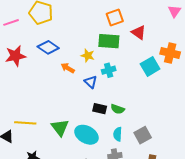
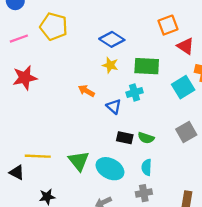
orange square: (115, 18) -> (168, 25), moved
red triangle: (139, 32) -> (186, 46), moved
green rectangle: (109, 41) -> (147, 66), moved
blue diamond: (48, 47) -> (112, 39), moved
yellow star: (88, 56) -> (110, 65), moved
gray square: (143, 135) -> (186, 132), moved

